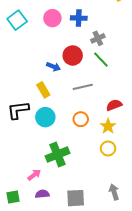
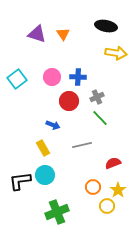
red circle: (73, 55) -> (69, 101), moved
black L-shape: (18, 110) -> (20, 181), moved
orange circle: (81, 119) -> (93, 187), moved
yellow star: (108, 126) -> (118, 190), moved

